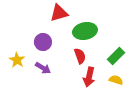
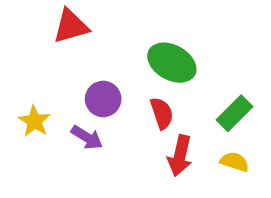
red triangle: (59, 13) -> (71, 26), moved
green ellipse: (85, 31) -> (172, 63), turned 40
purple circle: (43, 42) -> (103, 99), moved

